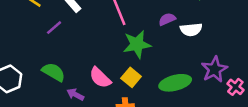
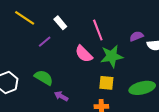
yellow square: (131, 77) -> (106, 83), turned -35
pink semicircle: (100, 78) -> (84, 54), moved

